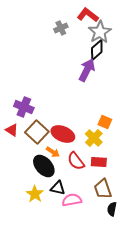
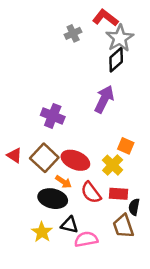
purple arrow: (87, 70) -> (104, 99), moved
purple cross: (24, 107) -> (53, 116), moved
black ellipse: (44, 166) -> (53, 199), turned -35
black semicircle: (112, 209) -> (134, 207), moved

